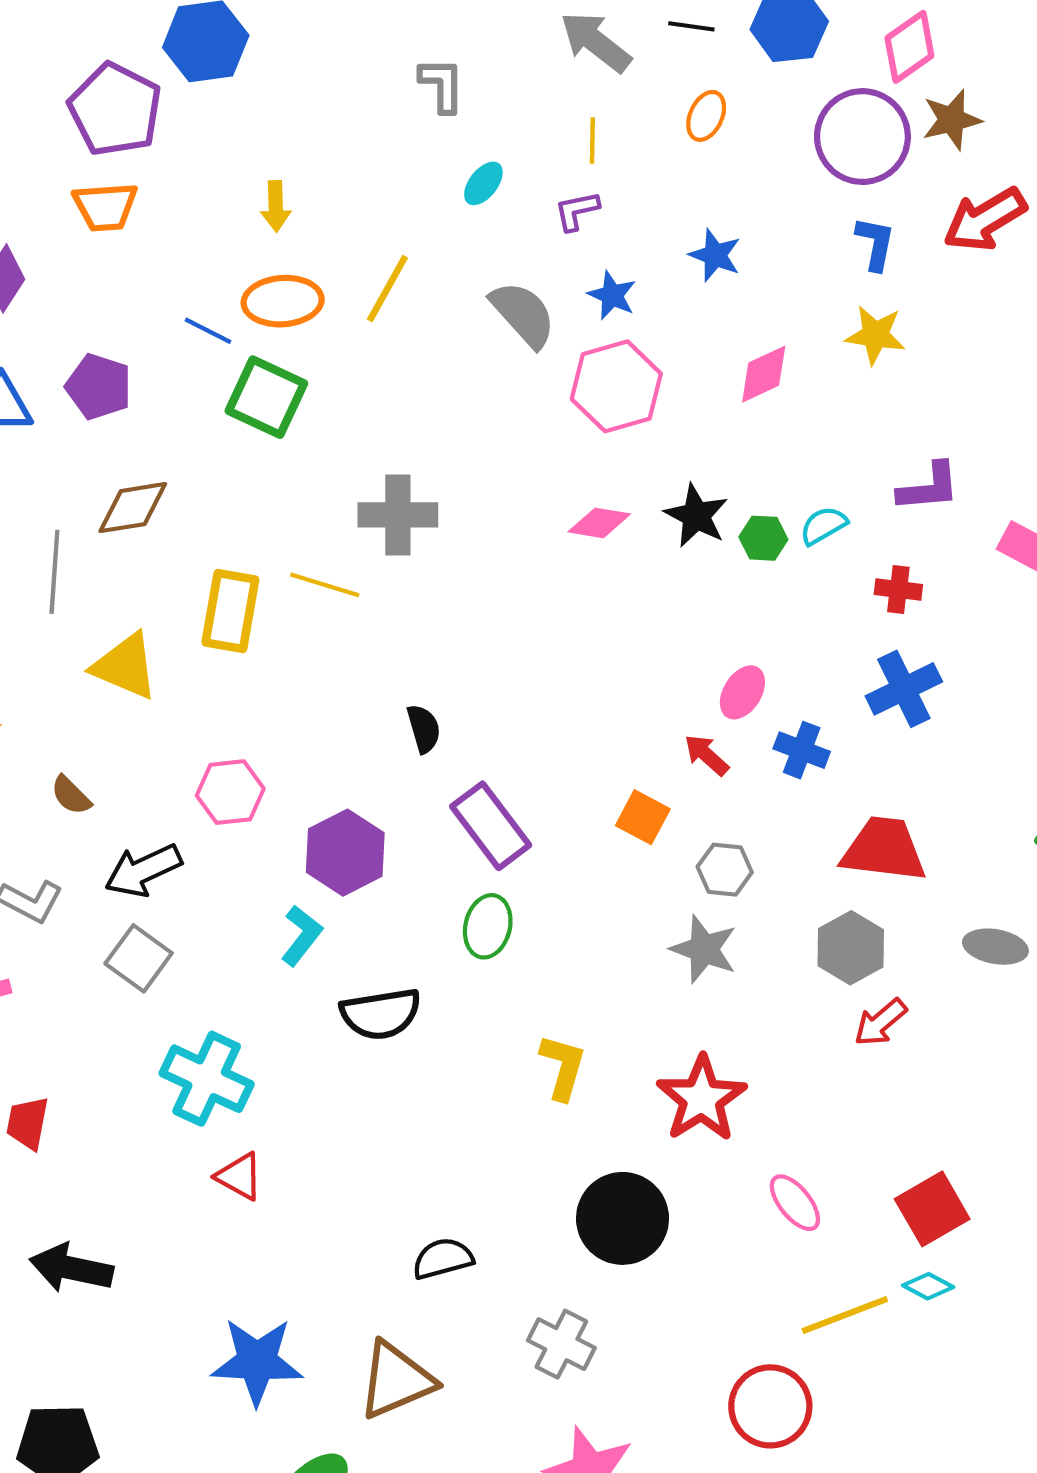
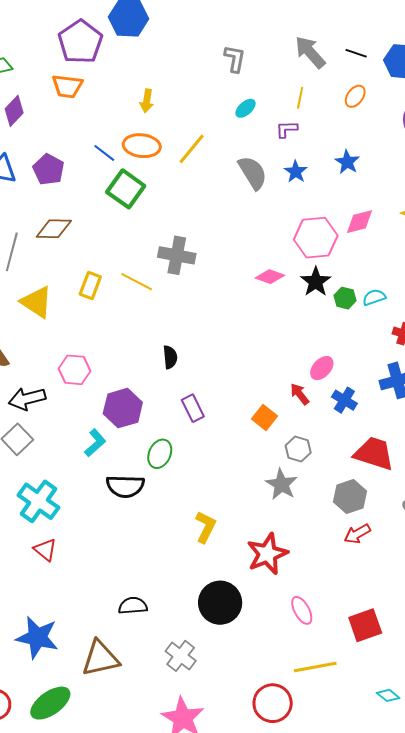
pink hexagon: (616, 386) -> (316, 238), moved
yellow rectangle: (230, 611) -> (90, 285), size x0.7
purple rectangle: (491, 826) -> (193, 408), size x0.7
green ellipse: (488, 926) -> (160, 454), moved
cyan diamond: (928, 1286) -> (388, 695), moved

